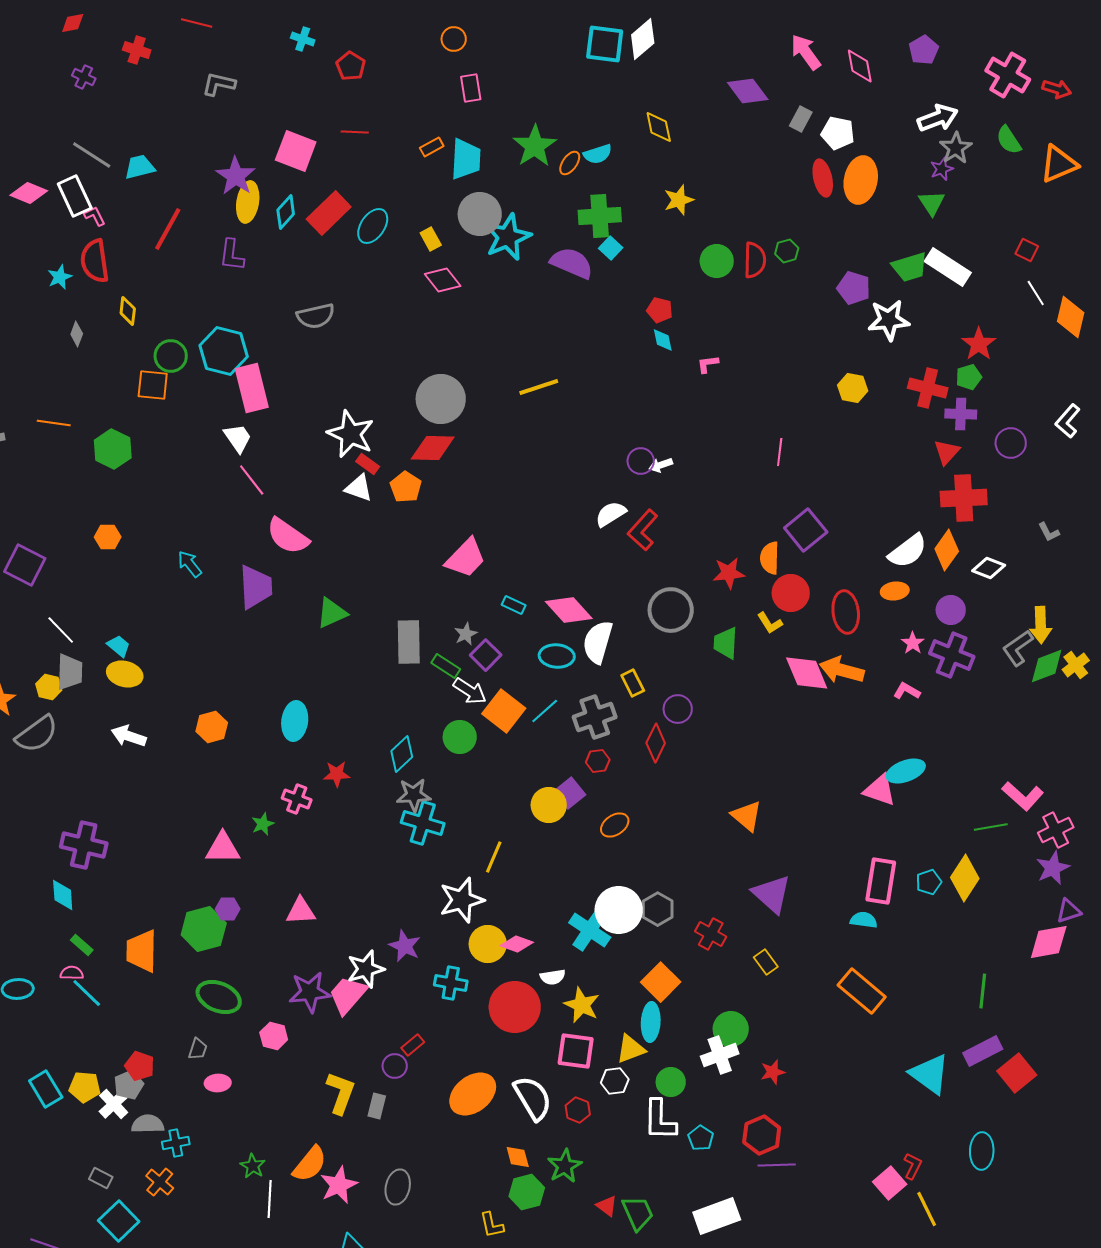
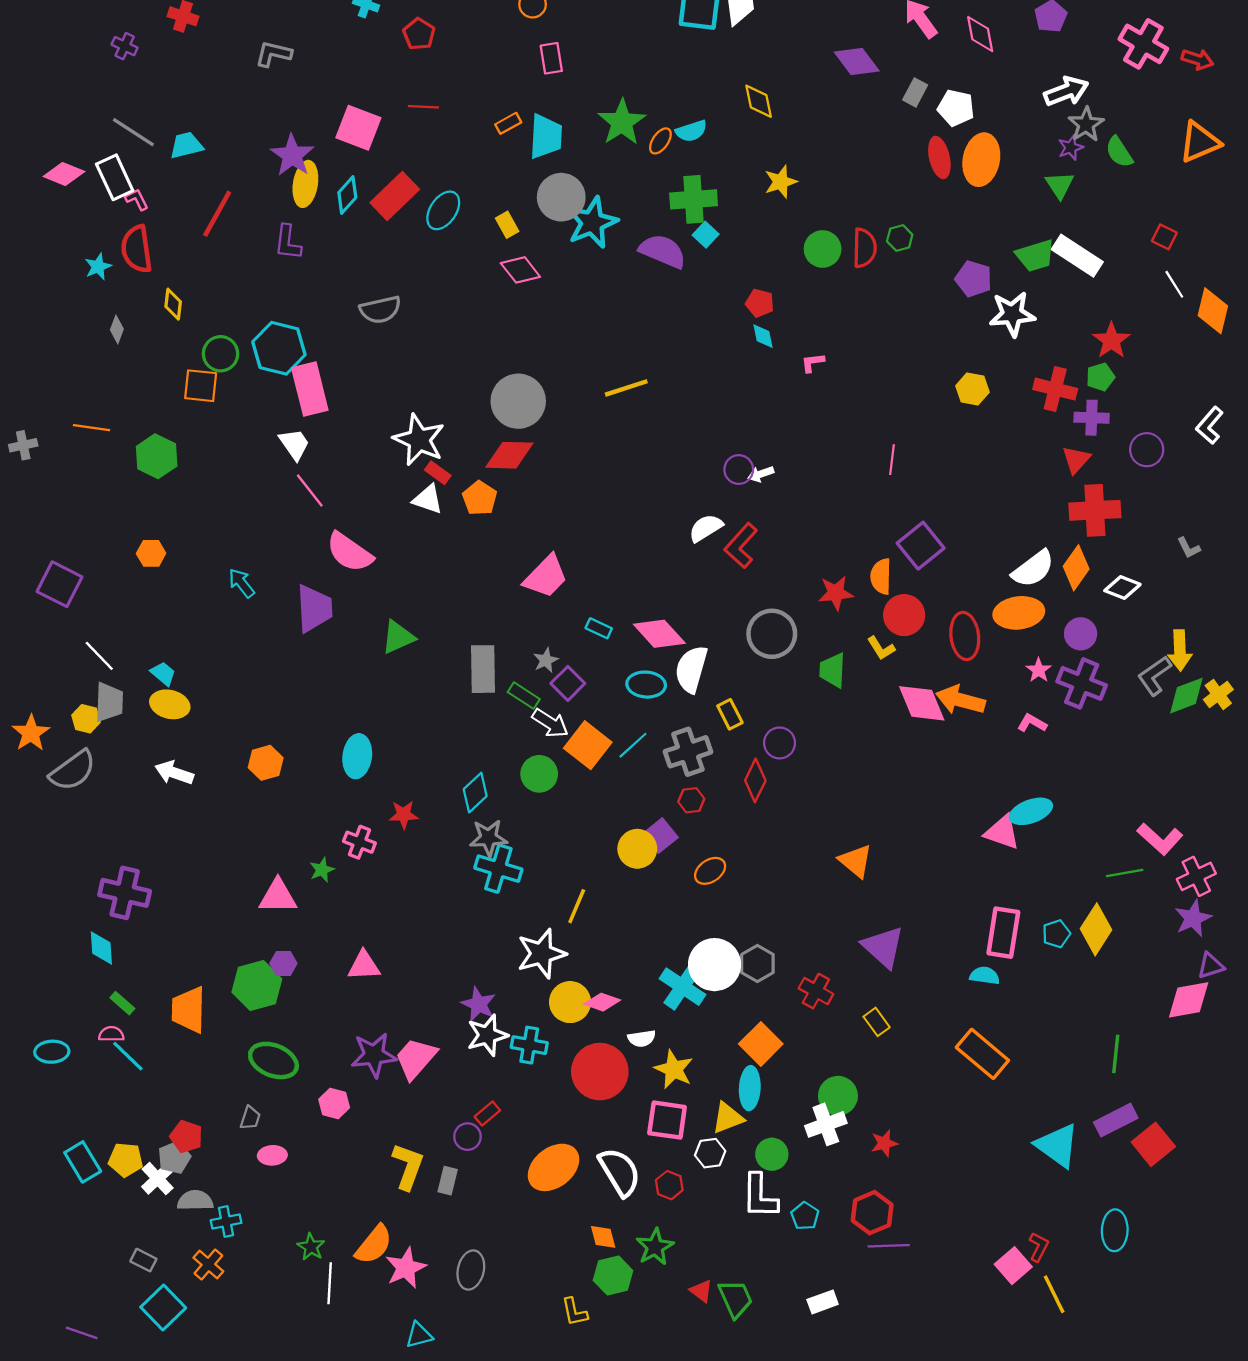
green semicircle: (1009, 140) -> (1119, 152), moved
orange ellipse: (895, 591) -> (1019, 613), size x1.6
white star: (366, 969) -> (487, 1035), moved
white rectangle: (717, 1216) -> (823, 1302), size x0.6

